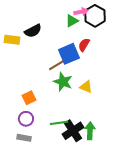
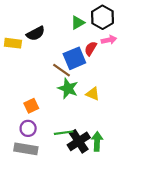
pink arrow: (81, 12) -> (109, 40), moved
brown line: (57, 65) -> (61, 70), turned 66
gray rectangle: (24, 138) -> (26, 149), size x1.5

